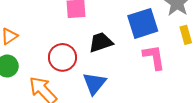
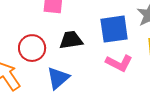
pink L-shape: (154, 57) -> (119, 63), turned 116

